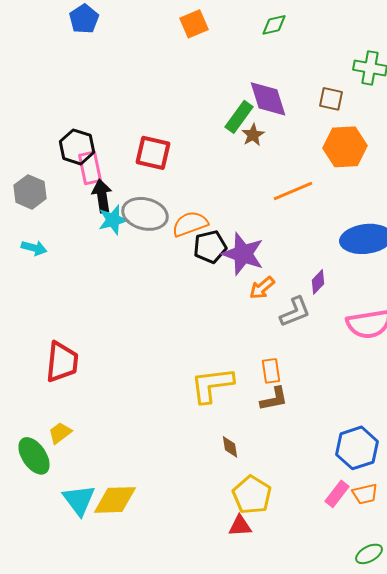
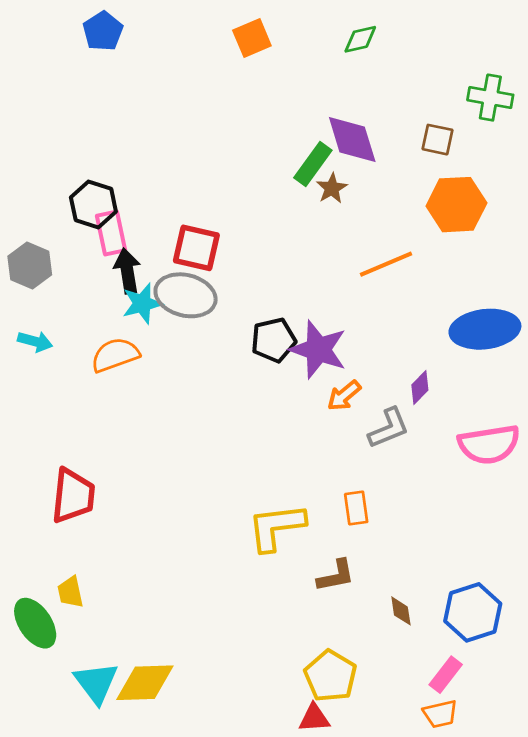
red square: (153, 153) -> (196, 248), moved
orange semicircle: (190, 224) -> (115, 355), moved
brown L-shape: (274, 399) -> (336, 576), moved
yellow trapezoid: (60, 433) -> (70, 592), turned -65
brown diamond: (230, 447) -> (401, 611), moved
orange trapezoid: (365, 494) -> (440, 714), moved

